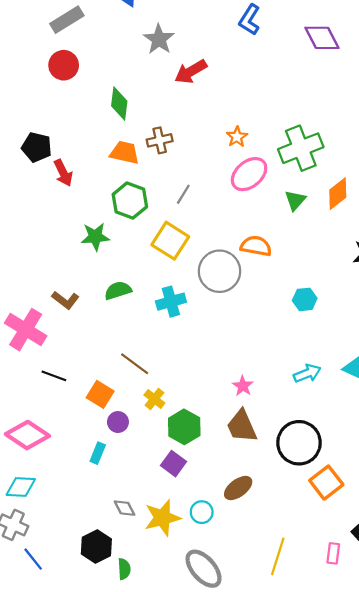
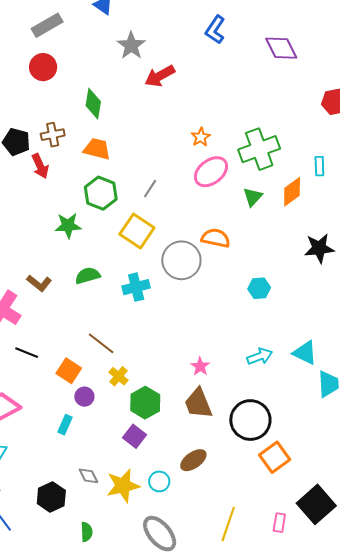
brown cross: (160, 140) -> (53, 135), moved
black hexagon: (96, 547) -> (51, 497), moved

